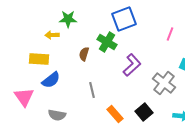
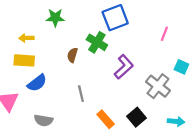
yellow arrow: (52, 35) -> (26, 38), moved

